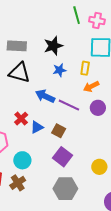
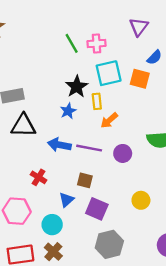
black star: (53, 46) -> (77, 87), moved
purple circle: (98, 108) -> (123, 153), moved
blue triangle: (37, 127) -> (66, 200), moved
yellow circle: (99, 167) -> (141, 200), moved

